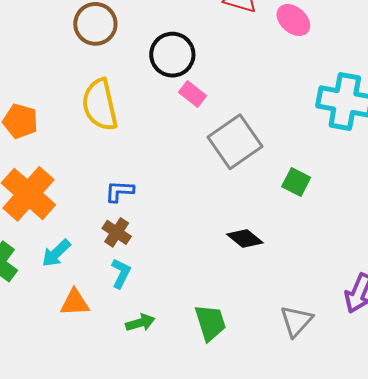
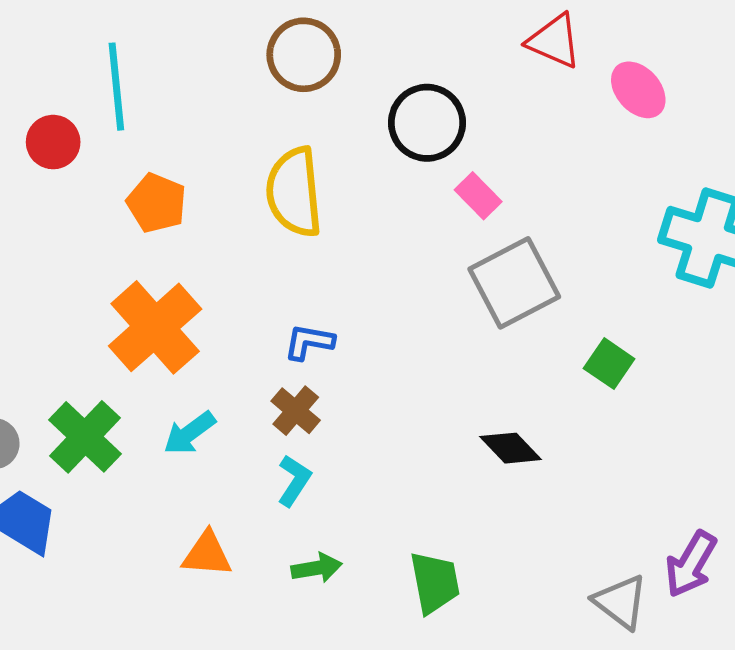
pink rectangle: (193, 94) -> (478, 196), moved
orange triangle: (75, 303) -> (207, 554), moved
gray triangle: (296, 321) -> (621, 602), moved, turned -42

